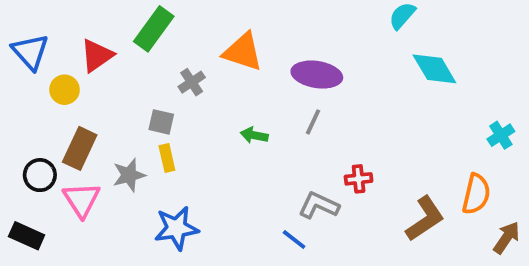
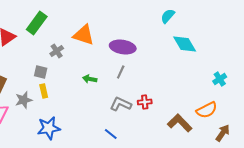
orange semicircle: (476, 194) -> (207, 110), turned 50
gray L-shape: (319, 205) -> (121, 104), moved
brown L-shape: (425, 219) -> (180, 123), turned -100

